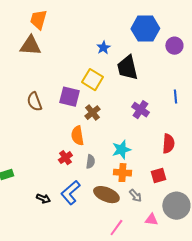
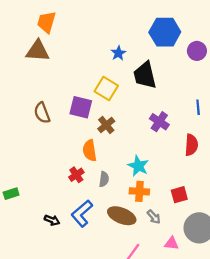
red semicircle: (168, 144) -> (191, 145), moved
cyan star: (121, 150) -> (138, 166), turned -30

